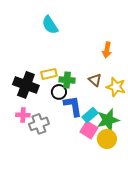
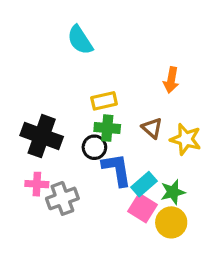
yellow rectangle: (49, 74) -> (104, 101), moved
green star: (108, 120) -> (173, 192), size x0.7

